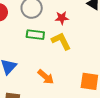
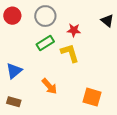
green rectangle: (35, 35) -> (45, 43), turned -48

